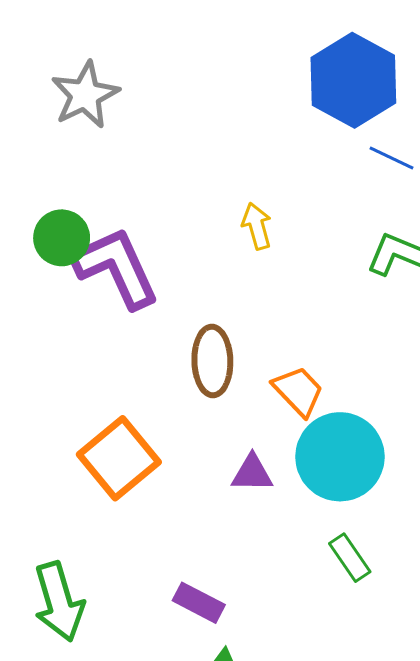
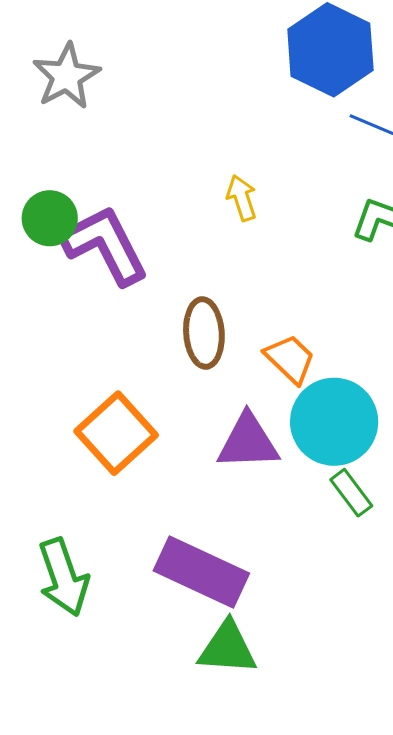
purple triangle: (252, 473) -> (248, 442), size x1.5
green rectangle: (350, 558) -> (351, 493), moved
purple rectangle: (199, 603) -> (201, 572), size x1.8

